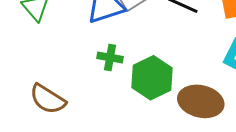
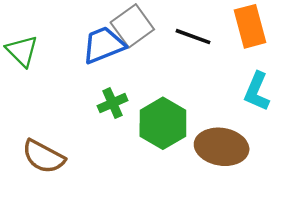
green cross: (110, 57) -> (113, 103), turned -30

